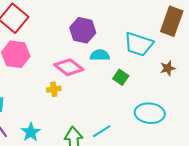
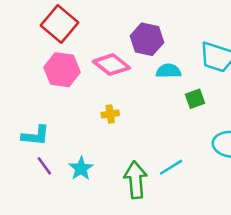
pink diamond: (69, 67) -> (111, 65), moved
green square: (121, 77) -> (195, 99), turned 35

